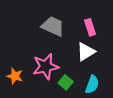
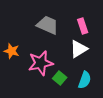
orange star: (15, 76) -> (12, 51), moved

